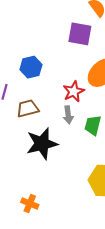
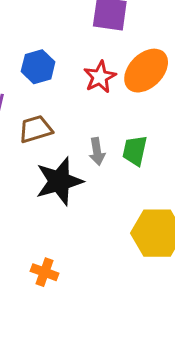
red star: (74, 91) -> (100, 77), moved
gray arrow: (68, 115) -> (97, 151), moved

